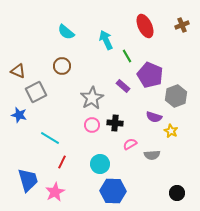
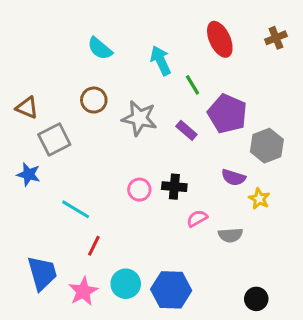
gray star: (92, 98) -> (139, 118), moved, turned -30
cyan circle: (100, 164) -> (126, 284), moved
black circle: (177, 193) -> (256, 299), moved

